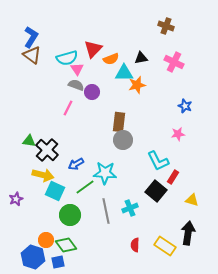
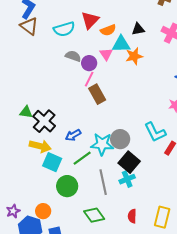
pink triangle: (77, 69) -> (106, 54), moved
pink line: (68, 108) -> (89, 79), moved
brown rectangle: (119, 122) -> (97, 94), moved, turned -36
gray circle: (123, 140) -> (120, 139), moved
black square: (156, 191) -> (129, 162), moved
purple star: (16, 199) -> (13, 211), moved
green diamond: (66, 245) -> (94, 215), moved
yellow rectangle: (165, 246) -> (162, 217), turned 70

